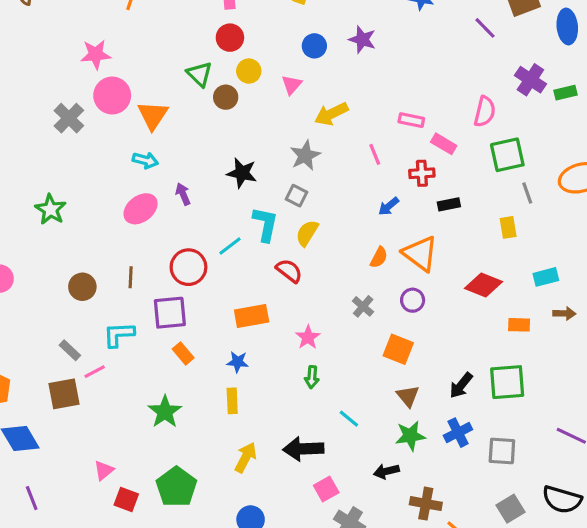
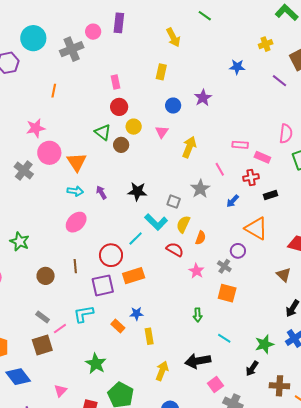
purple star: (362, 40) -> (203, 98), turned 30
yellow arrow: (331, 114) -> (189, 147), turned 145
gray star: (305, 155) -> (200, 189), moved
purple arrow: (183, 194) -> (101, 192), moved
green star: (50, 209) -> (20, 242), moved
cyan L-shape: (265, 224) -> (156, 222), turned 130
orange semicircle: (379, 257) -> (201, 238), moved
purple circle: (413, 300) -> (238, 251), moved
orange rectangle: (252, 316) -> (134, 276), moved
cyan L-shape: (119, 335) -> (84, 314), moved
pink star: (308, 337) -> (196, 271), moved
orange square: (398, 349) -> (227, 293), moved
orange rectangle: (183, 353) -> (118, 326), moved
blue star: (238, 362) -> (137, 314), moved
brown triangle: (408, 396) -> (284, 275), moved
green star: (165, 412) -> (96, 364), moved
pink triangle: (104, 470) -> (61, 391), moved
black arrow: (386, 471) -> (252, 369), turned -35

